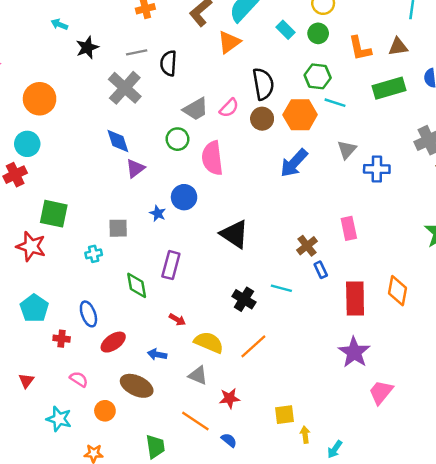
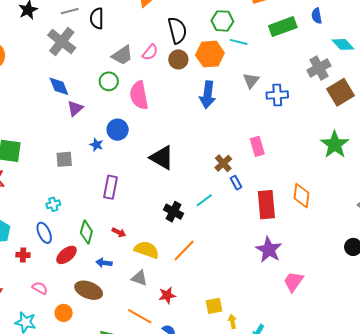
blue arrow: (294, 163) -> (208, 95), turned -32
cyan cross: (94, 254) -> (53, 204), moved
green diamond: (137, 285) -> (86, 232), moved, turned 30
cyan line: (281, 288) -> (204, 200), turned -48

